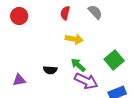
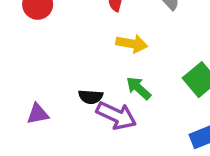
purple arrow: (86, 81) -> (116, 116), moved

